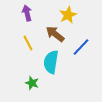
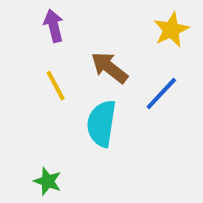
yellow star: (68, 15) -> (171, 30), moved
green star: (32, 83) -> (48, 181), moved

